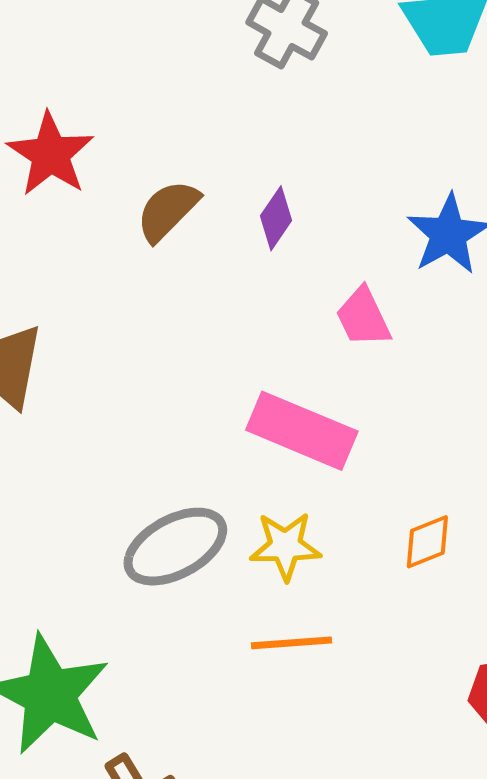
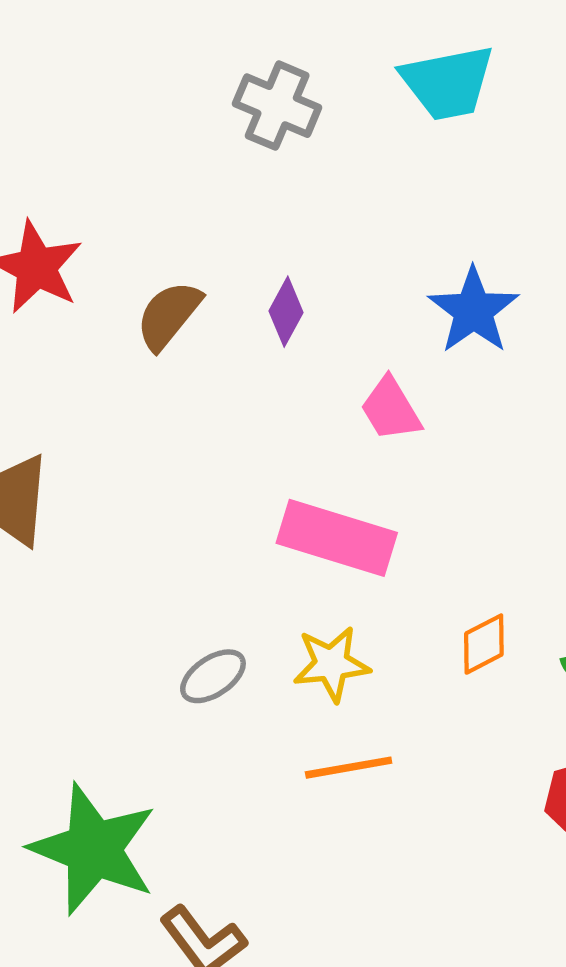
gray ellipse: (175, 547) -> (213, 676), size x0.6

